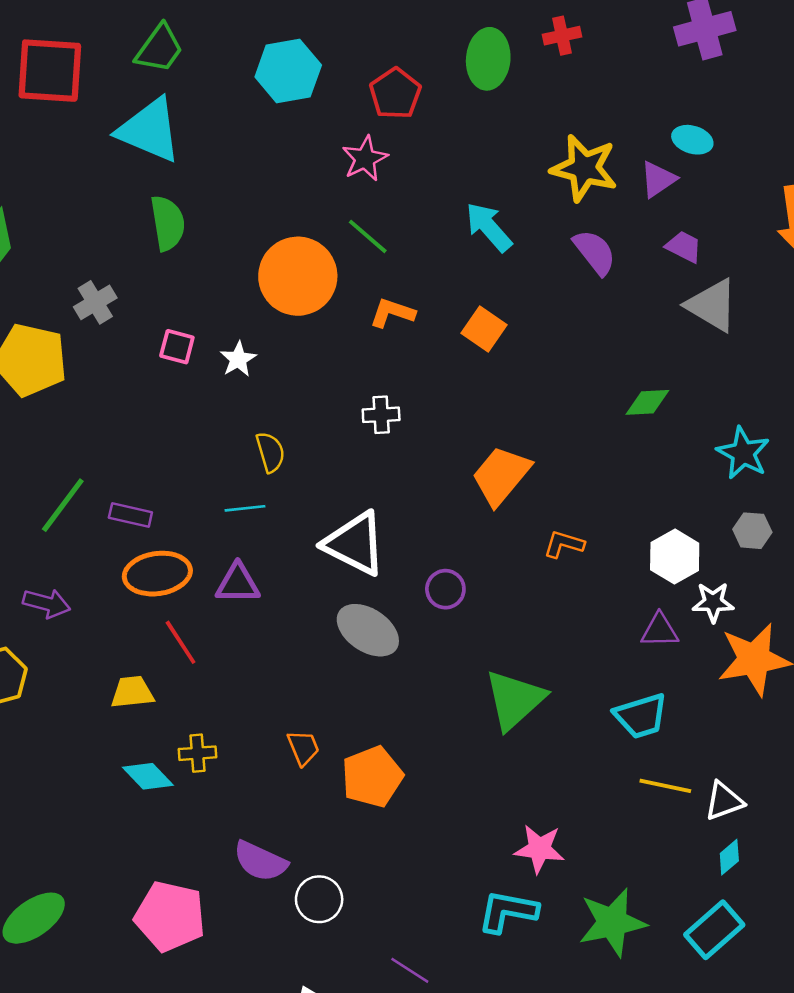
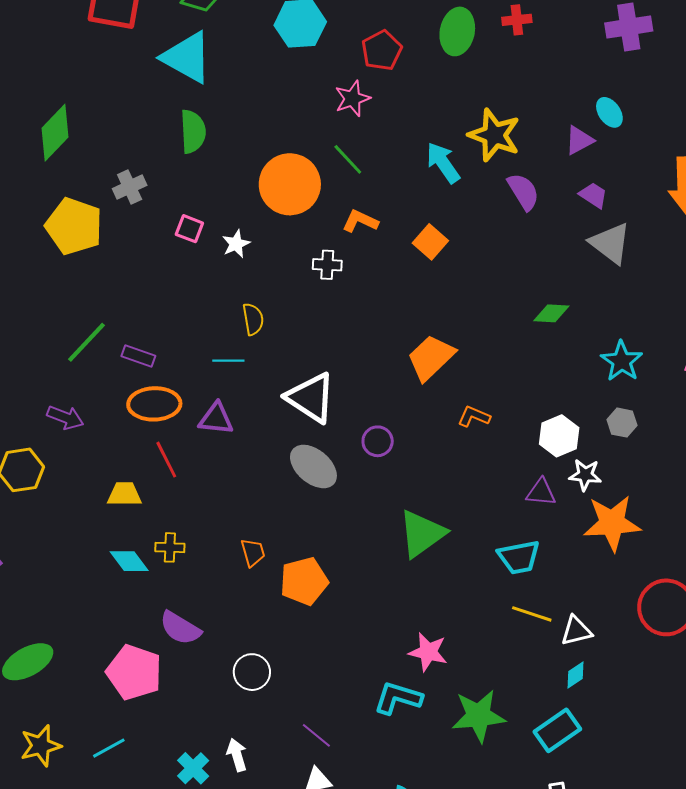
cyan ellipse: (692, 140) -> (609, 112), turned 32
yellow star: (584, 168) -> (494, 135), moved
white cross: (381, 415) -> (327, 265), moved
purple semicircle: (260, 861) -> (180, 628), moved

